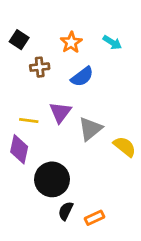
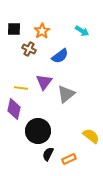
black square: (19, 40) -> (14, 29), turned -32
orange star: (71, 42) -> (42, 31), moved
brown cross: (40, 67) -> (29, 49), turned 32
yellow semicircle: (125, 147) -> (91, 136), moved

